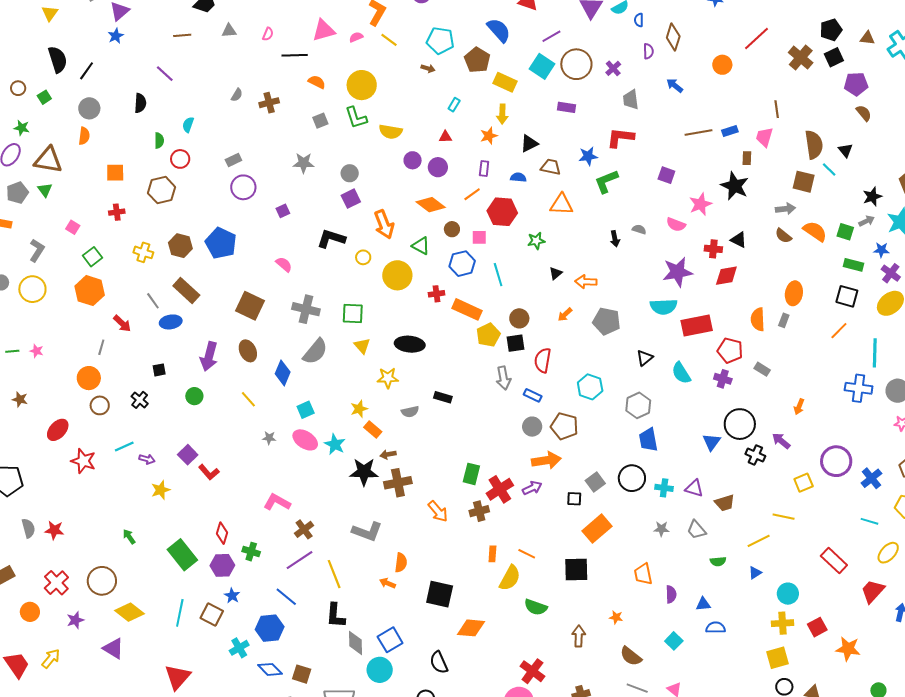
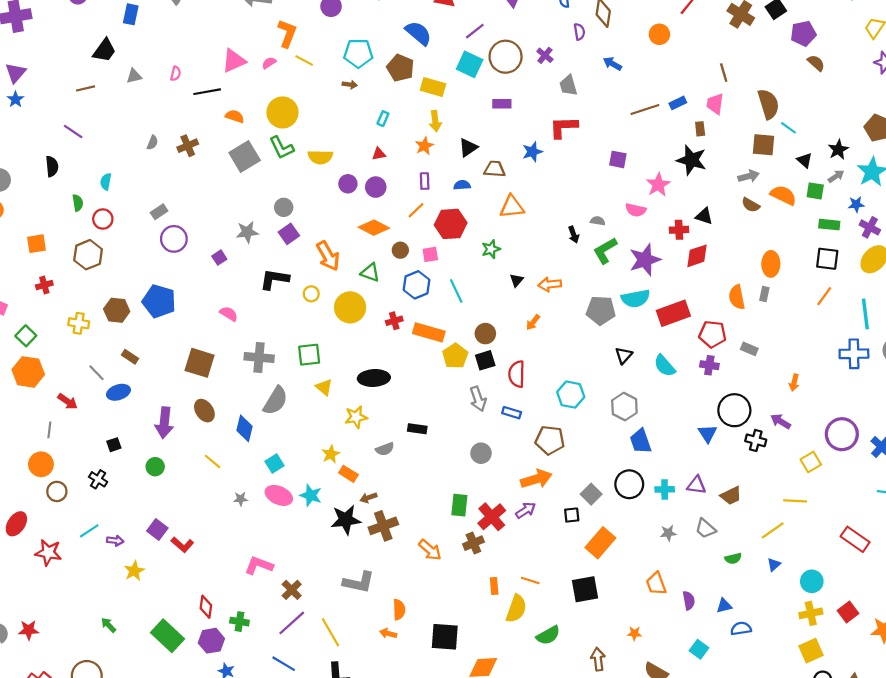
gray square: (320, 121) -> (245, 156), size x1.8
black triangle: (845, 150) -> (805, 160), moved
gray star: (304, 163) -> (247, 232), moved
green L-shape: (606, 181) -> (605, 251), moved
brown rectangle: (186, 291) -> (130, 357), size x0.6
gray pentagon: (607, 321) -> (601, 310), moved
gray circle: (532, 427) -> (481, 453), moved
green semicircle: (536, 607) -> (548, 635), turned -40

